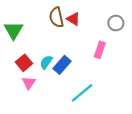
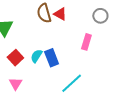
blue rectangle: (62, 65) -> (52, 58), turned -60
pink triangle: (29, 83) -> (16, 84), moved

